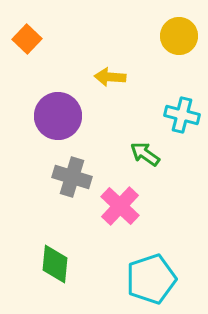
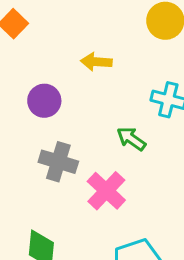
purple circle: (58, 116) -> (44, 101), size x0.7

